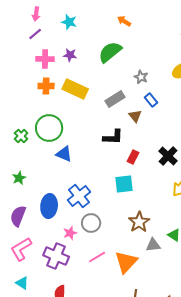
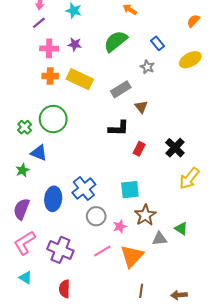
blue rectangle: (151, 100) -> (158, 43), moved
blue triangle: (64, 154) -> (39, 153), moved
cyan square: (124, 184) -> (130, 190), moved
pink star: (70, 233) -> (120, 226), moved

